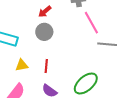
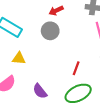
red line: (46, 66) -> (76, 68), moved

